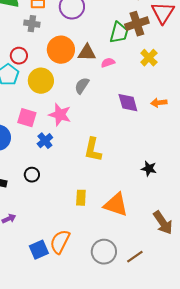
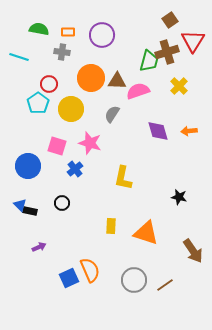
pink semicircle: (108, 63) -> (138, 91), size x1.6
orange semicircle: (60, 242) -> (90, 270), turned 130

